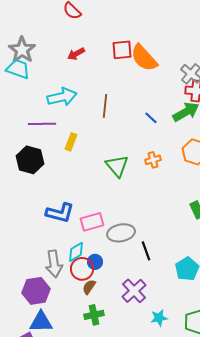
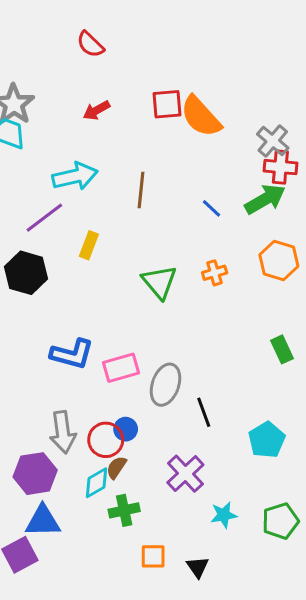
purple line: (42, 124) -> (44, 218), turned -36
gray ellipse: (121, 233) -> (165, 385), turned -60
cyan diamond: (76, 252) -> (97, 483), moved

